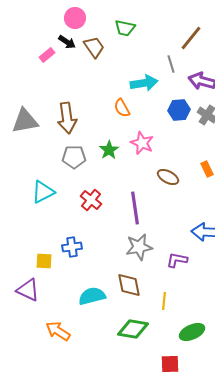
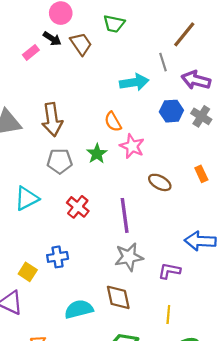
orange semicircle: (122, 108) -> (113, 122), moved
yellow square: (44, 261) -> (28, 272), turned 30
yellow line: (164, 301) -> (168, 314), moved

